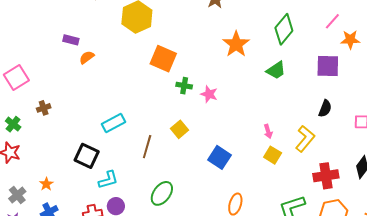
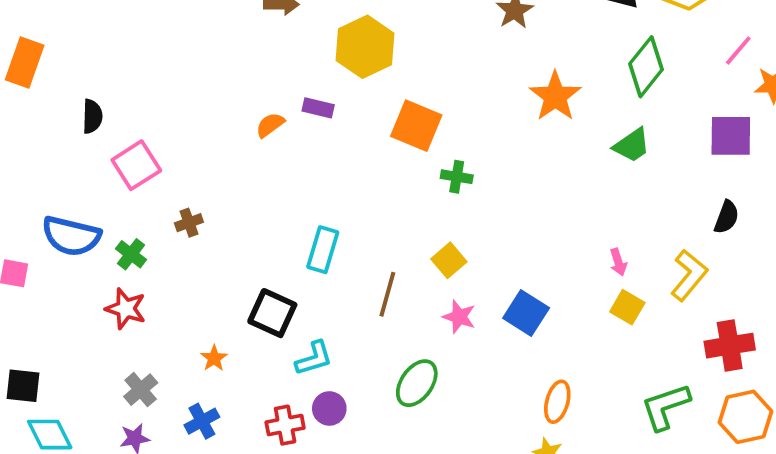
purple rectangle: (71, 40) -> (318, 108), moved
pink star: (209, 94) -> (459, 317), moved
cyan rectangle: (113, 123) -> (323, 250), turned -45
orange star: (46, 184) -> (214, 358), moved

